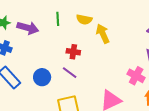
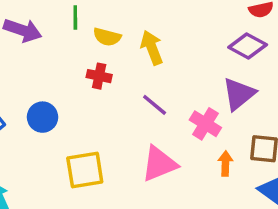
yellow semicircle: (84, 20) -> (107, 37), moved
purple line: (70, 73) -> (155, 105), moved

